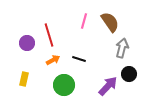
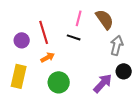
black line: (79, 59) -> (74, 37), moved
yellow rectangle: (24, 79) -> (19, 76), size x1.6

